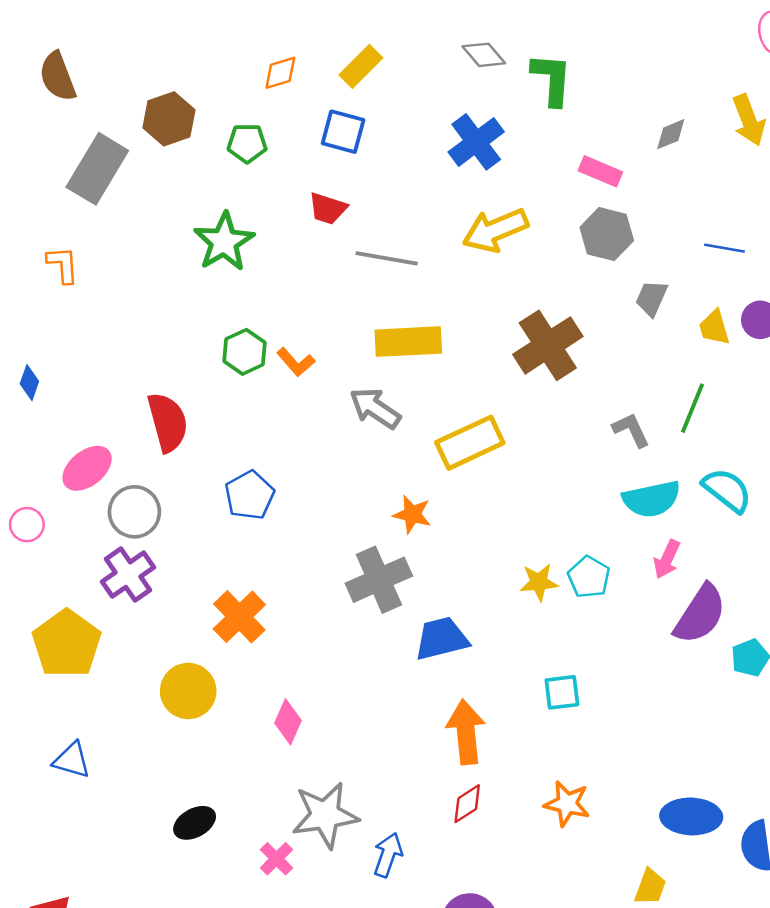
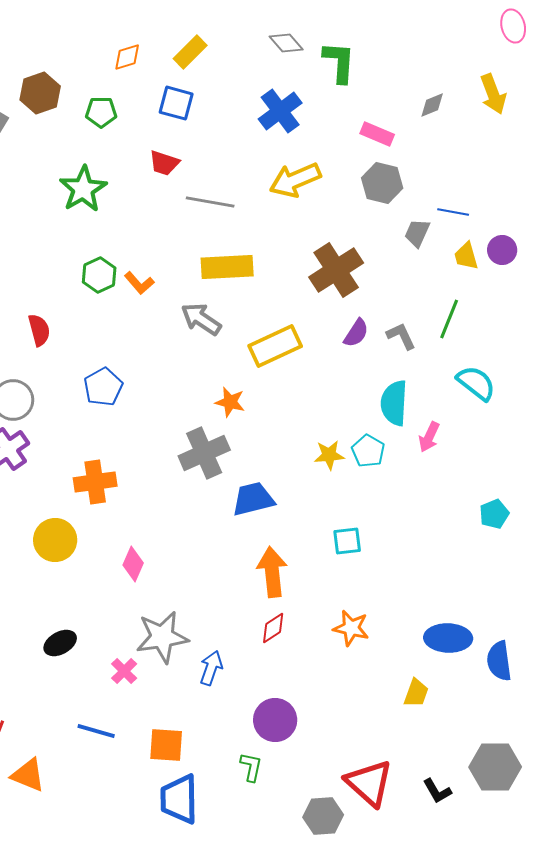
blue line: (724, 248) -> (453, 212), moved
red semicircle: (168, 422) -> (39, 330), size x0.7
cyan semicircle: (652, 499) -> (394, 403), moved, turned 105
purple semicircle: (700, 614) -> (356, 333), moved, size x0.6
orange cross: (239, 617) -> (95, 482), turned 36

